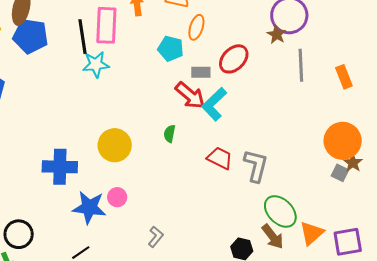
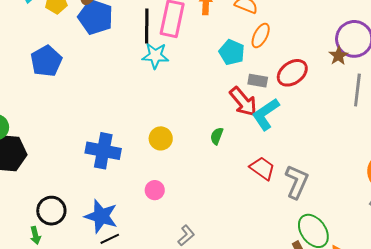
yellow circle: (115, 145) -> (161, 138), size x0.7
blue star: (89, 207) -> (101, 216), moved

